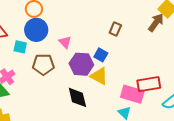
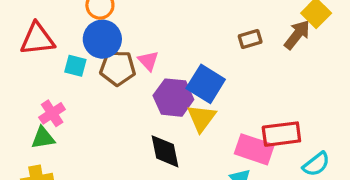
brown rectangle: (115, 29) -> (250, 39), moved, turned 48
blue square: (101, 55) -> (206, 84), size x1.6
brown pentagon: (43, 64) -> (118, 68), moved
yellow triangle: (99, 76) -> (202, 118), turned 36

